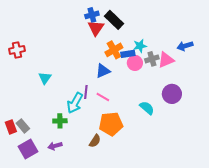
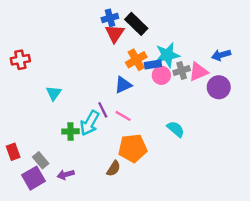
cyan star: (140, 46) -> (167, 55), size x1.5
purple line: (86, 92) -> (103, 110), turned -32
purple circle: (172, 94) -> (219, 87), moved
green cross: (60, 121) -> (71, 131), moved
gray rectangle: (23, 126) -> (41, 160), moved

